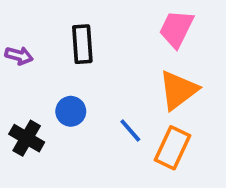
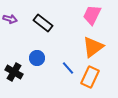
black rectangle: (82, 44) -> (43, 23), turned -48
purple arrow: (19, 56) -> (10, 19), moved

